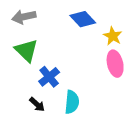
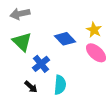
blue diamond: (83, 19) -> (65, 39), moved
pink ellipse: (115, 64) -> (96, 53), turned -35

